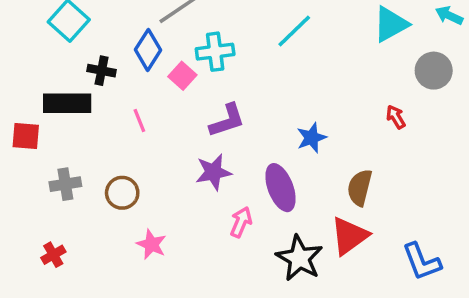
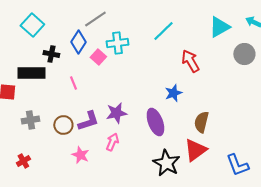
red arrow: (396, 117) -> (190, 61), moved, size x1.6
purple L-shape: (227, 120) -> (88, 121), moved
pink arrow: (241, 222) -> (112, 142), moved

